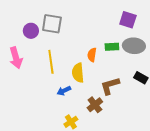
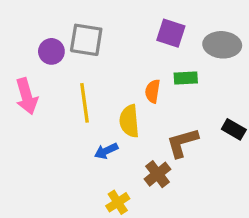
purple square: (128, 20) -> (171, 33), moved
gray ellipse: (134, 46) -> (222, 45), moved

